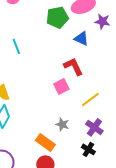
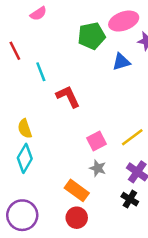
blue triangle: (81, 38) -> (121, 62), turned -42
red L-shape: (73, 66) -> (68, 96), moved
pink square: (61, 86) -> (96, 141), moved

